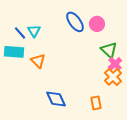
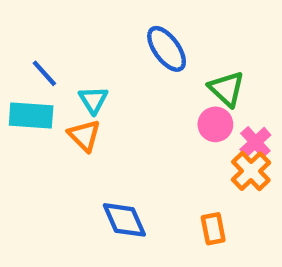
pink circle: (97, 24) -> (215, 124), moved
cyan triangle: (34, 31) -> (93, 100), moved
green triangle: (109, 50) -> (227, 89), moved

